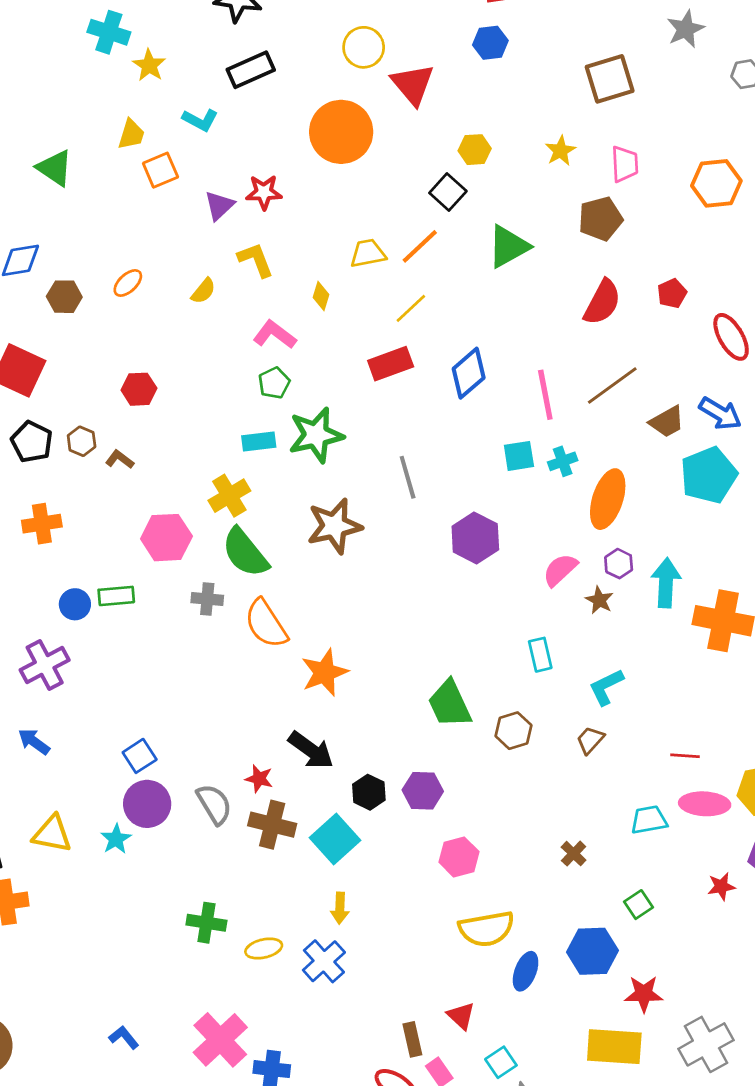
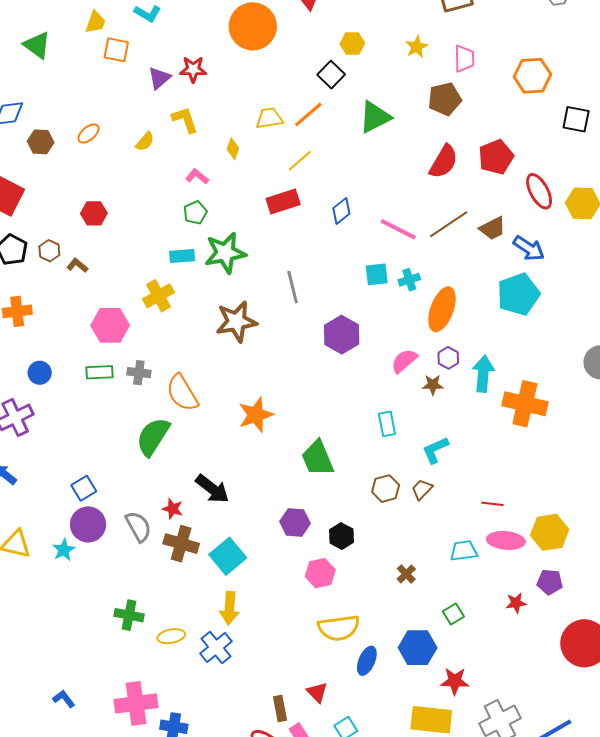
orange square: (160, 170) -> (116, 50), turned 32
red pentagon: (672, 293) -> (496, 157), size x1.6
pink L-shape: (275, 335) -> (197, 176), size x0.7
blue diamond: (469, 373) -> (341, 211), size x0.7
pink line: (545, 395) -> (398, 229), turned -54
brown trapezoid: (667, 422) -> (493, 228), moved
green semicircle: (245, 553) -> (153, 437), moved, turned 69
green rectangle: (116, 596) -> (99, 372), moved
brown star: (599, 600) -> (433, 385), turned -30
orange star: (324, 673) -> (256, 415), moved
brown hexagon: (513, 731) -> (386, 489), moved
black hexagon: (369, 792) -> (341, 536), moved
yellow arrow: (340, 908) -> (229, 608), size x1.4
pink cross: (220, 1040) -> (136, 703), turned 33

